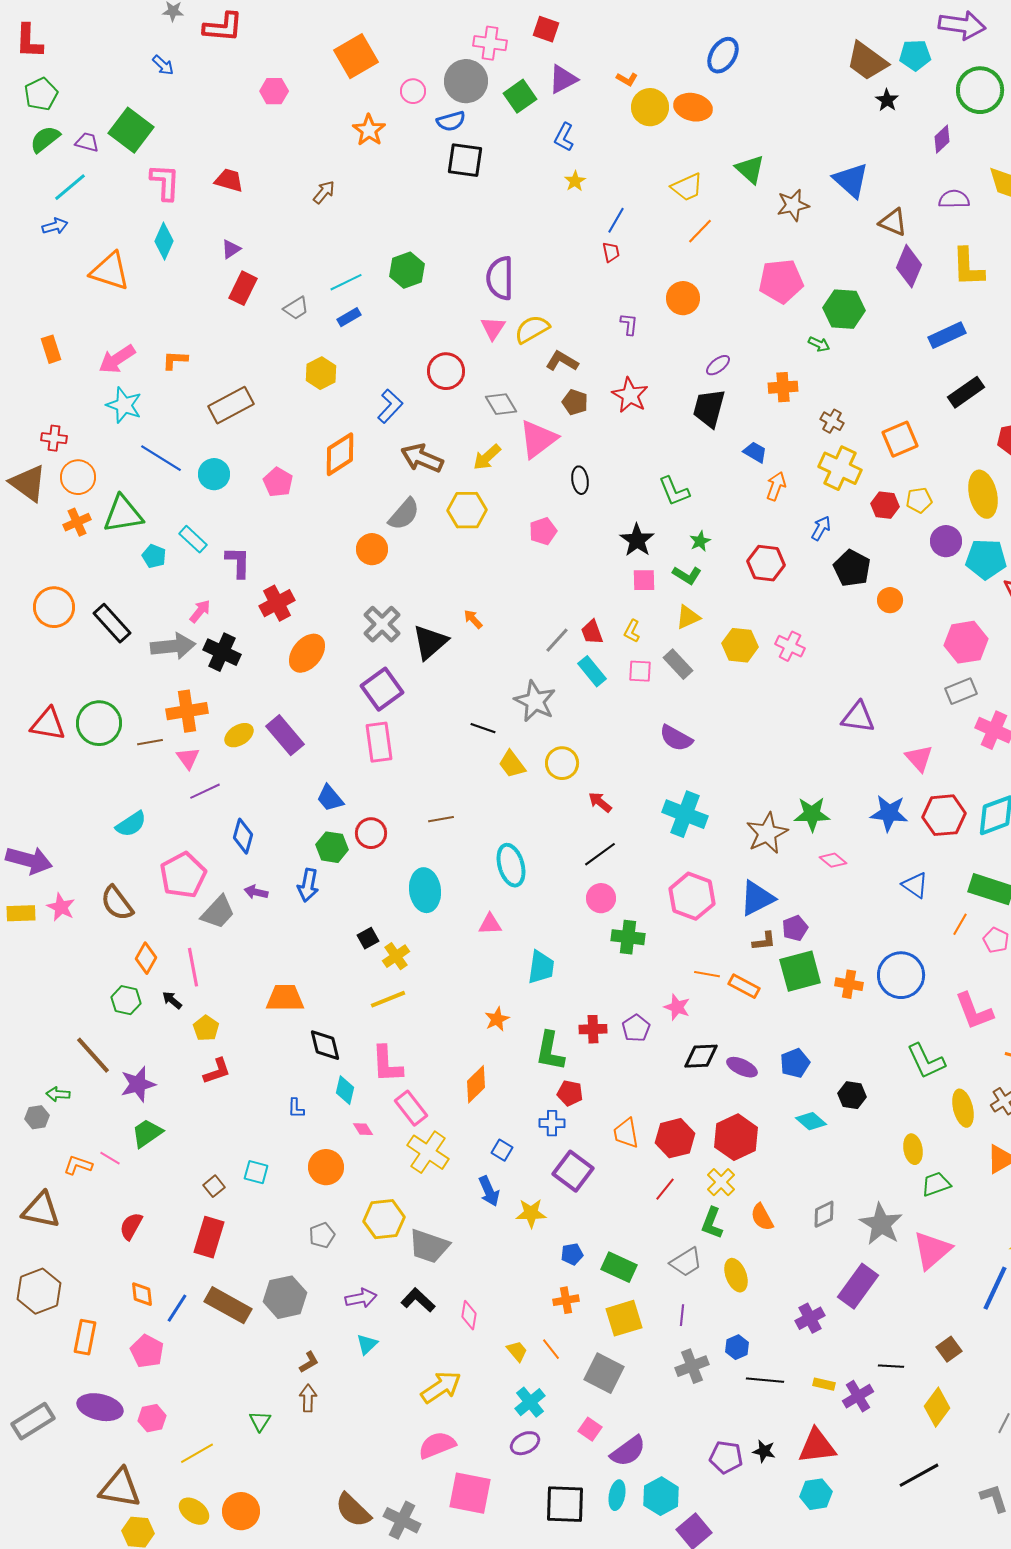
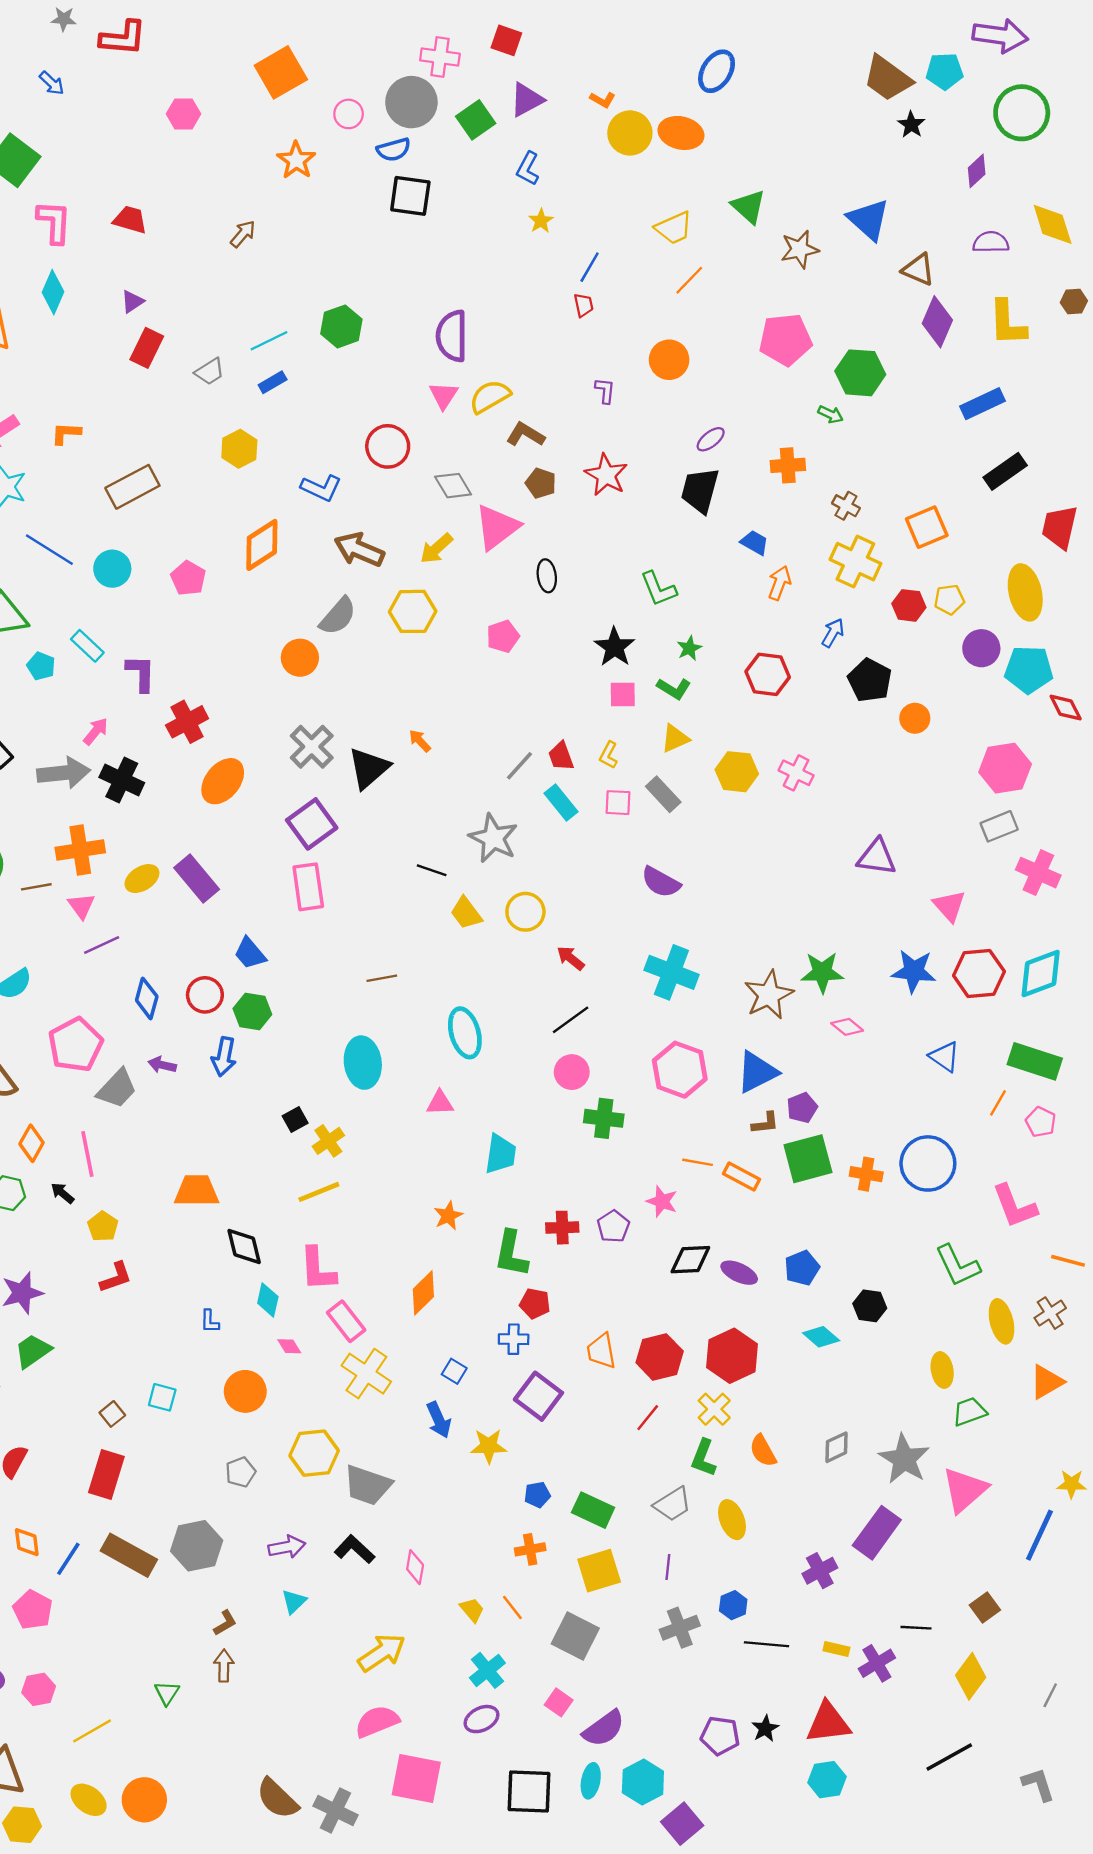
blue L-shape: (390, 406) -> (321, 488), turned 72
red circle: (371, 833) -> (205, 995), moved
black star: (764, 1451) -> (765, 1729), turned 30

